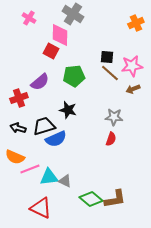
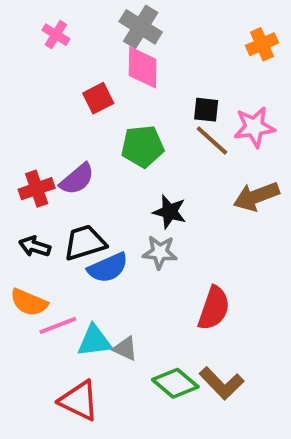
pink diamond: (60, 35) -> (143, 67), moved
red square: (51, 51) -> (98, 98), turned 35
purple semicircle: (40, 82) -> (77, 179), moved
brown arrow: (133, 89) -> (256, 196), moved, size x1.6
black star: (68, 110) -> (170, 212), moved
gray star: (114, 117) -> (160, 252), moved
red semicircle: (111, 139) -> (214, 308), moved, size x1.6
brown L-shape: (115, 199) -> (222, 383), turned 55

